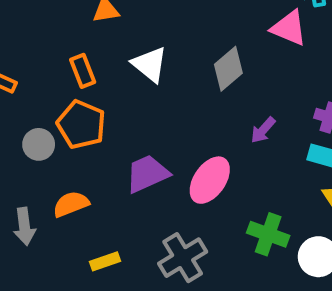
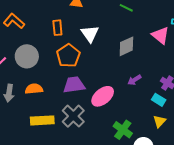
orange pentagon: (81, 125) -> (68, 56), moved
gray circle: (39, 144) -> (27, 56), size x1.5
gray cross: (183, 258) -> (73, 116), moved, turned -30
yellow rectangle: (105, 261) -> (42, 120), size x1.6

